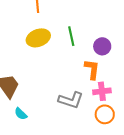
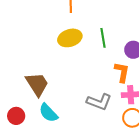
cyan semicircle: (21, 114) -> (48, 113), size x1.5

